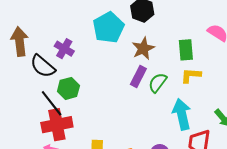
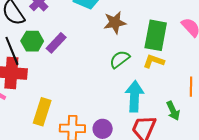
green rectangle: (186, 50) -> (156, 35), size x1.4
purple rectangle: (138, 77) -> (56, 43), moved

